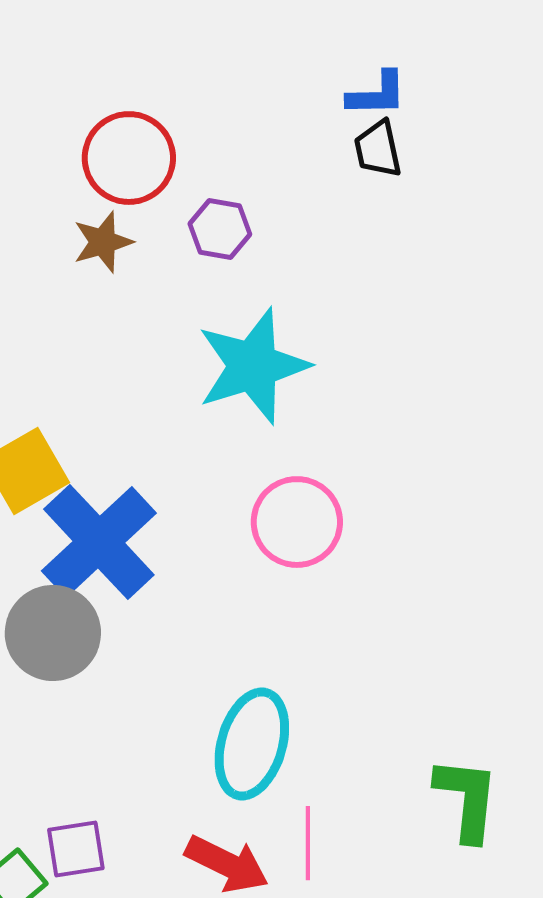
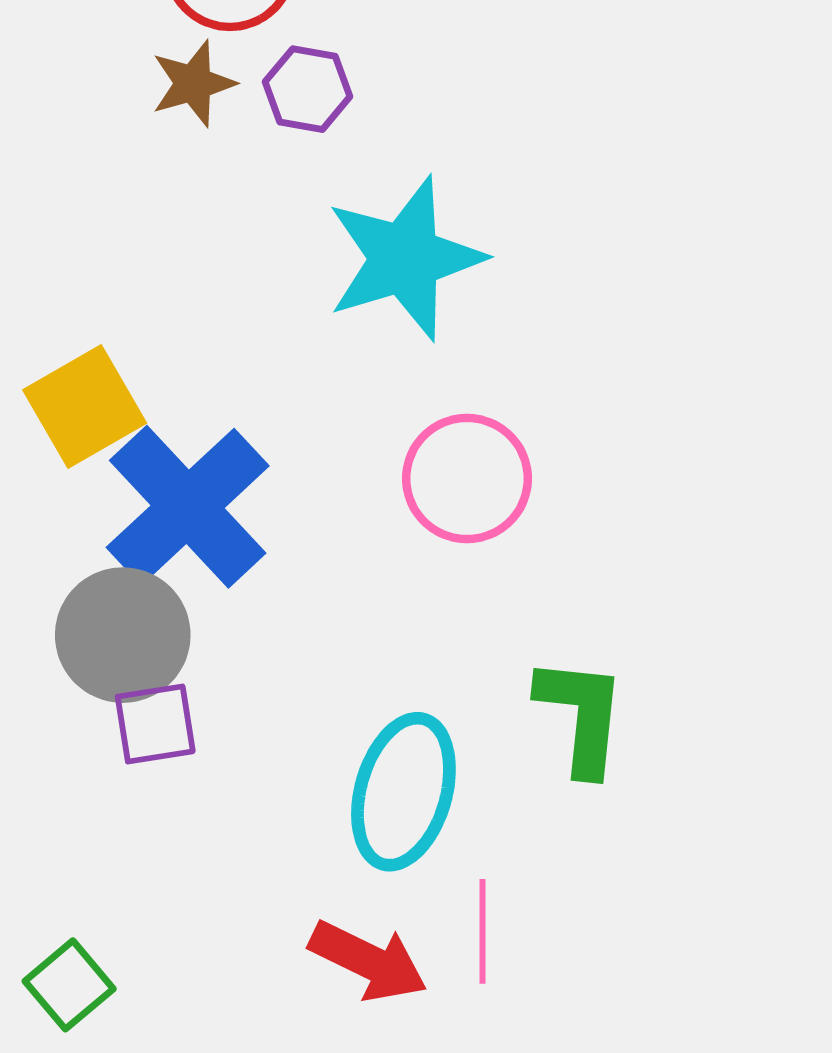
purple hexagon: (220, 229) -> (308, 89), moved
green L-shape: (467, 799) -> (581, 716), moved
purple square: (76, 849) -> (155, 724), moved

